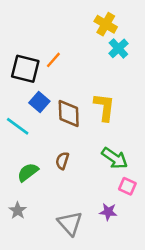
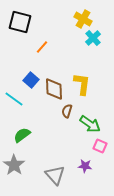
black square: (25, 69) -> (20, 22), moved
brown semicircle: (62, 161) -> (67, 111), moved
gray star: (18, 211) -> (14, 165), size x1.5

